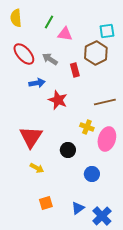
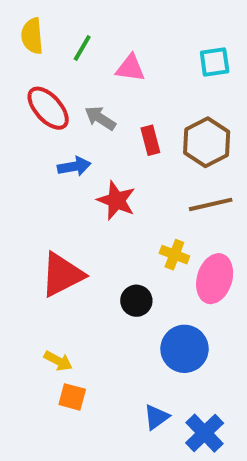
green line: (49, 22) -> (82, 48), moved
brown hexagon: (96, 53) -> (207, 142), moved
red triangle: (31, 137) -> (62, 275), turned 30
yellow arrow: (37, 168) -> (58, 361), moved
blue circle: (92, 174) -> (185, 349), size x1.5
orange square: (46, 203) -> (72, 397), moved, turned 32

